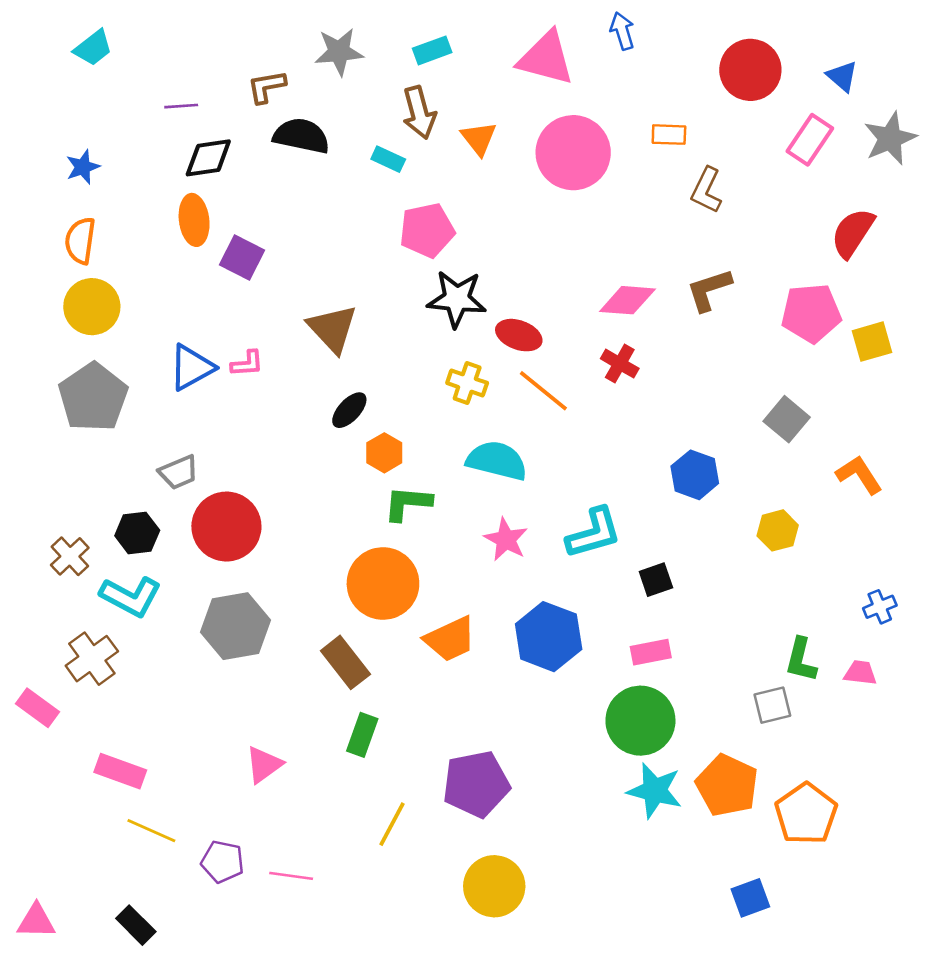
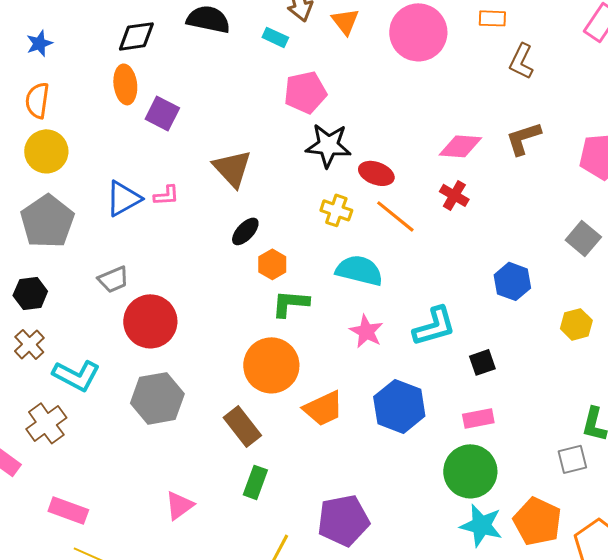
black hexagon: (137, 533) -> (30, 293), moved

